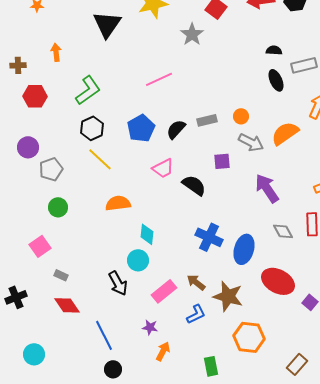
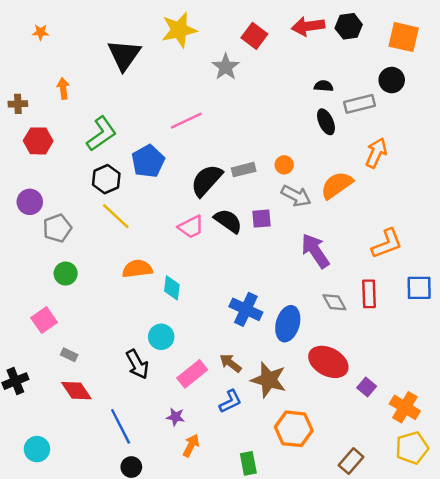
blue pentagon: (141, 128) -> (148, 161), moved
black semicircle: (176, 129) -> (207, 180), size x1.4
black semicircle: (194, 185) -> (228, 221), moved
cyan diamond: (147, 234) -> (172, 288), moved

